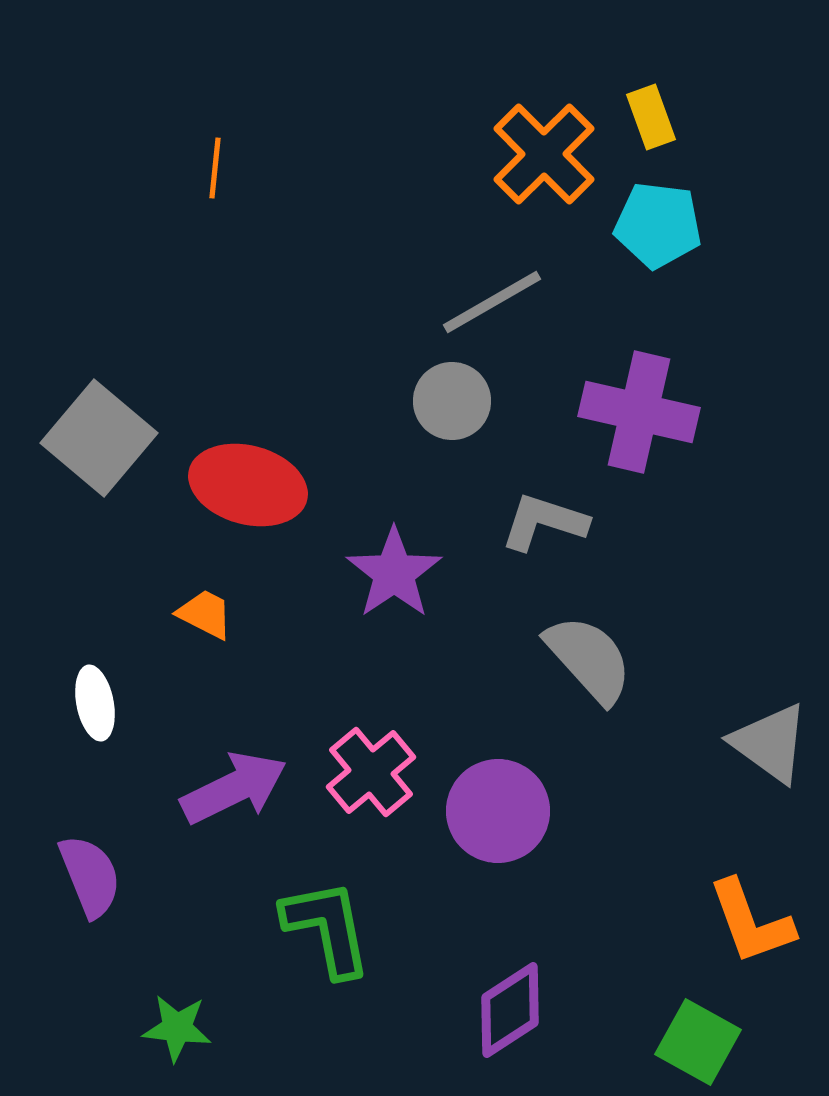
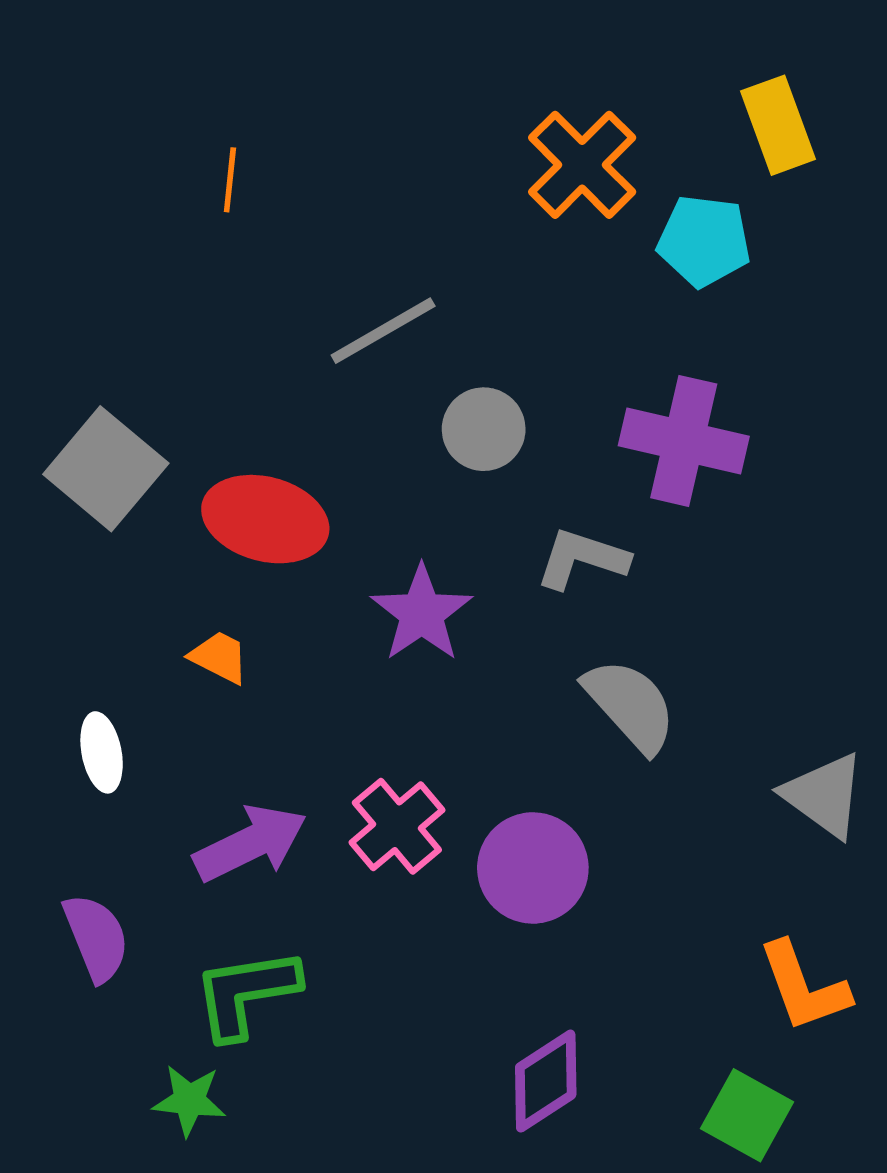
yellow rectangle: (651, 117) -> (778, 125), moved, size x1.4
gray line: (492, 302) -> (383, 331), moved
green L-shape: (327, 928) -> (246, 993), moved, turned -88

